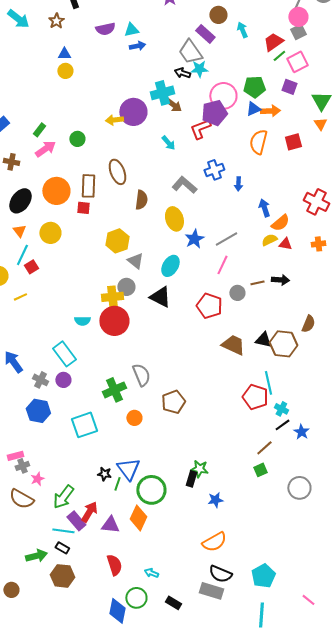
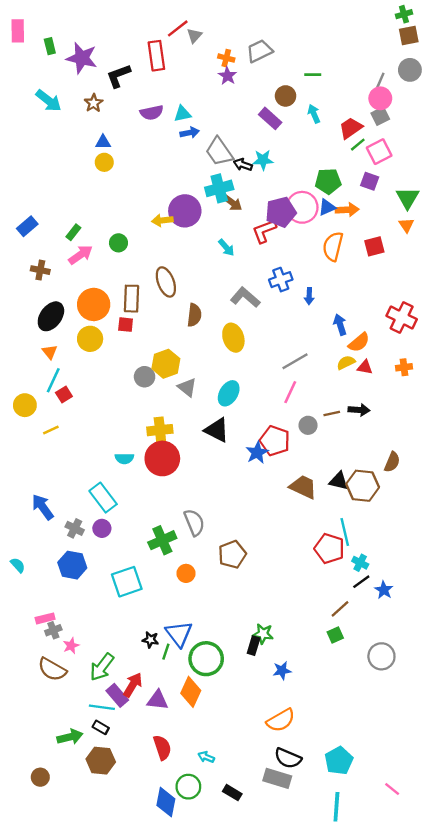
gray trapezoid: (190, 52) -> (219, 152), moved
pink circle: (223, 96) -> (302, 207), moved
yellow circle: (50, 233) -> (90, 339), moved
blue star: (194, 239) -> (257, 453), moved
gray circle: (126, 287) -> (145, 377), moved

